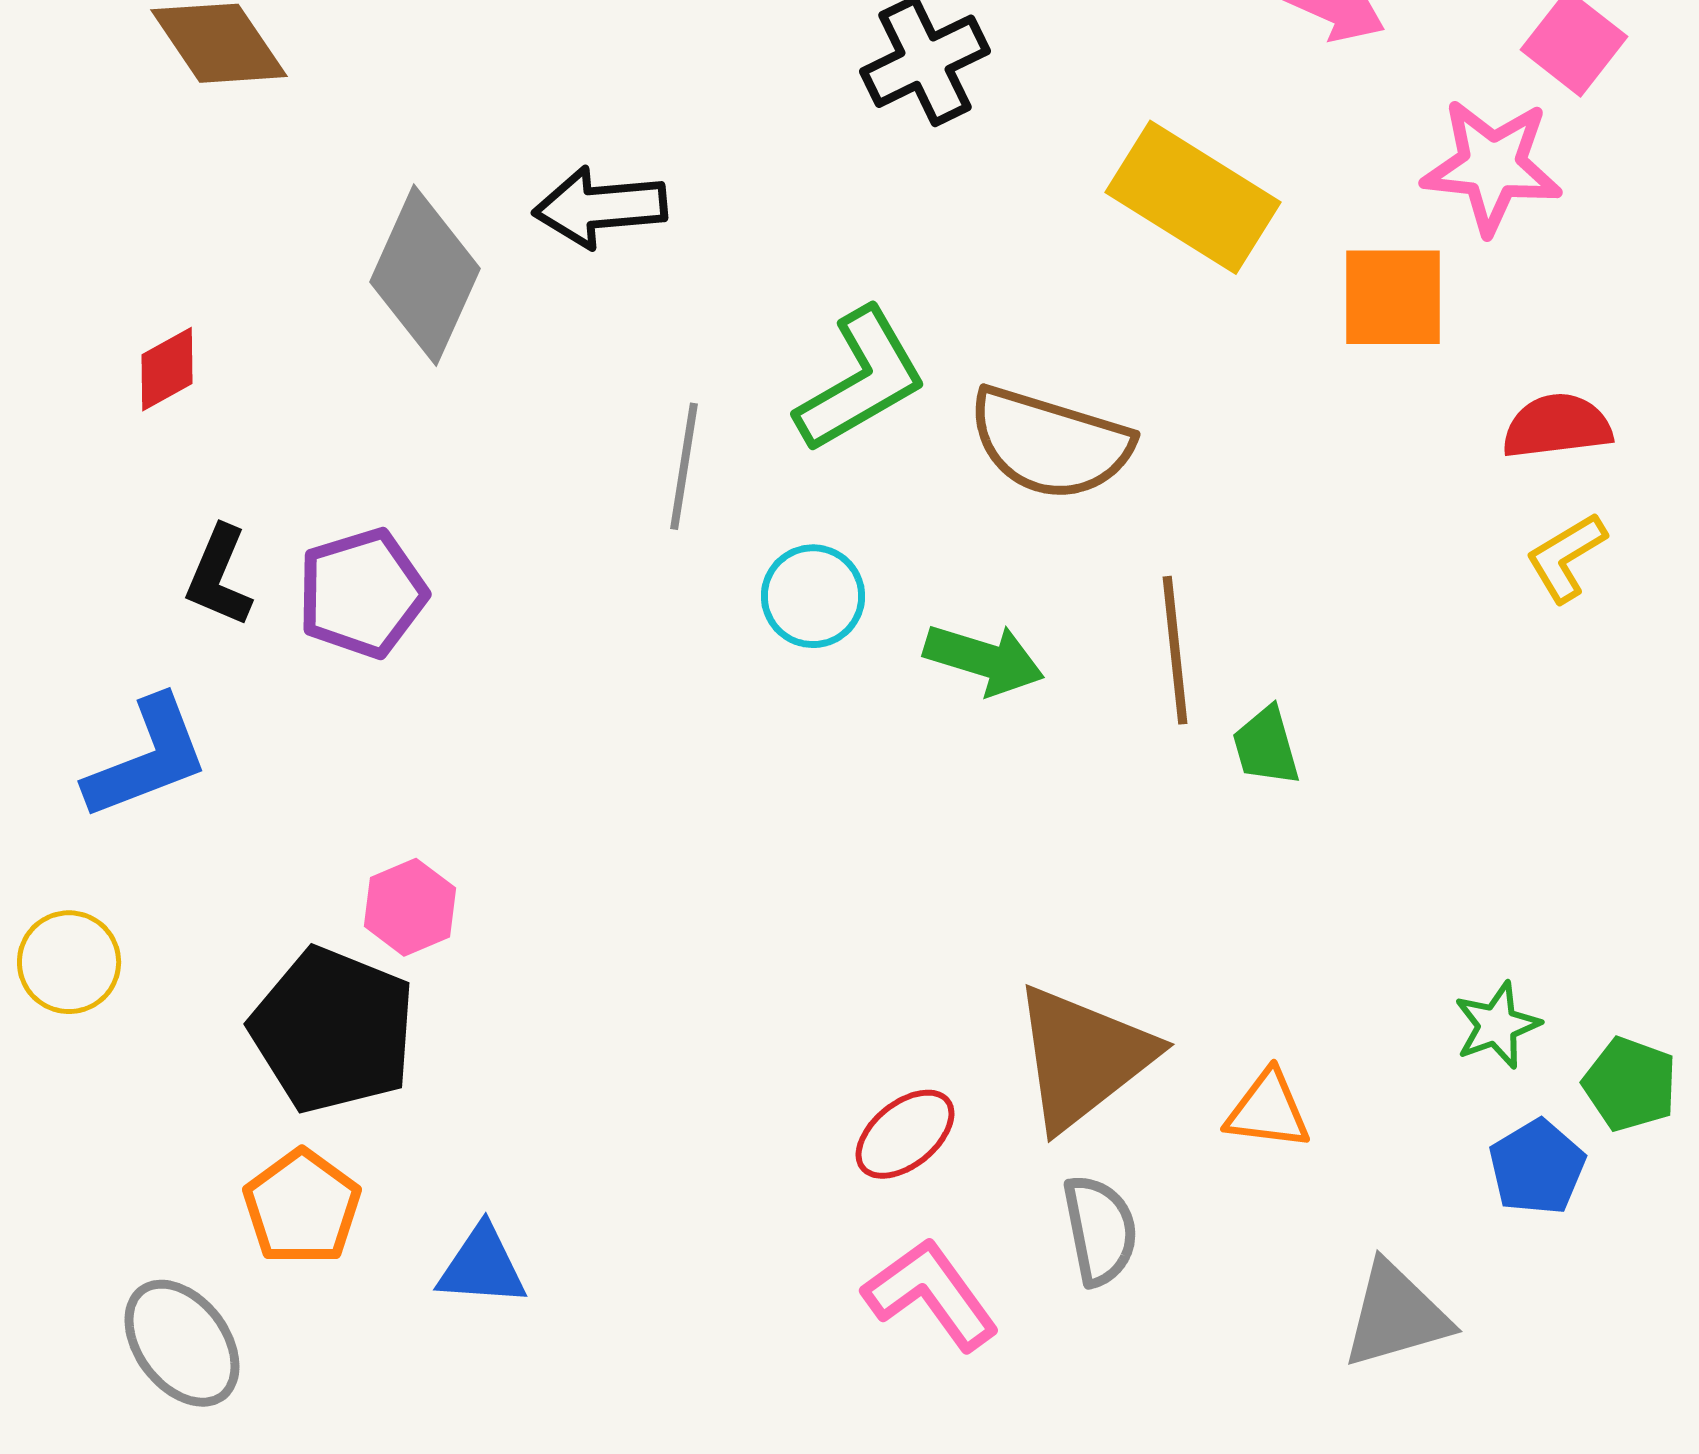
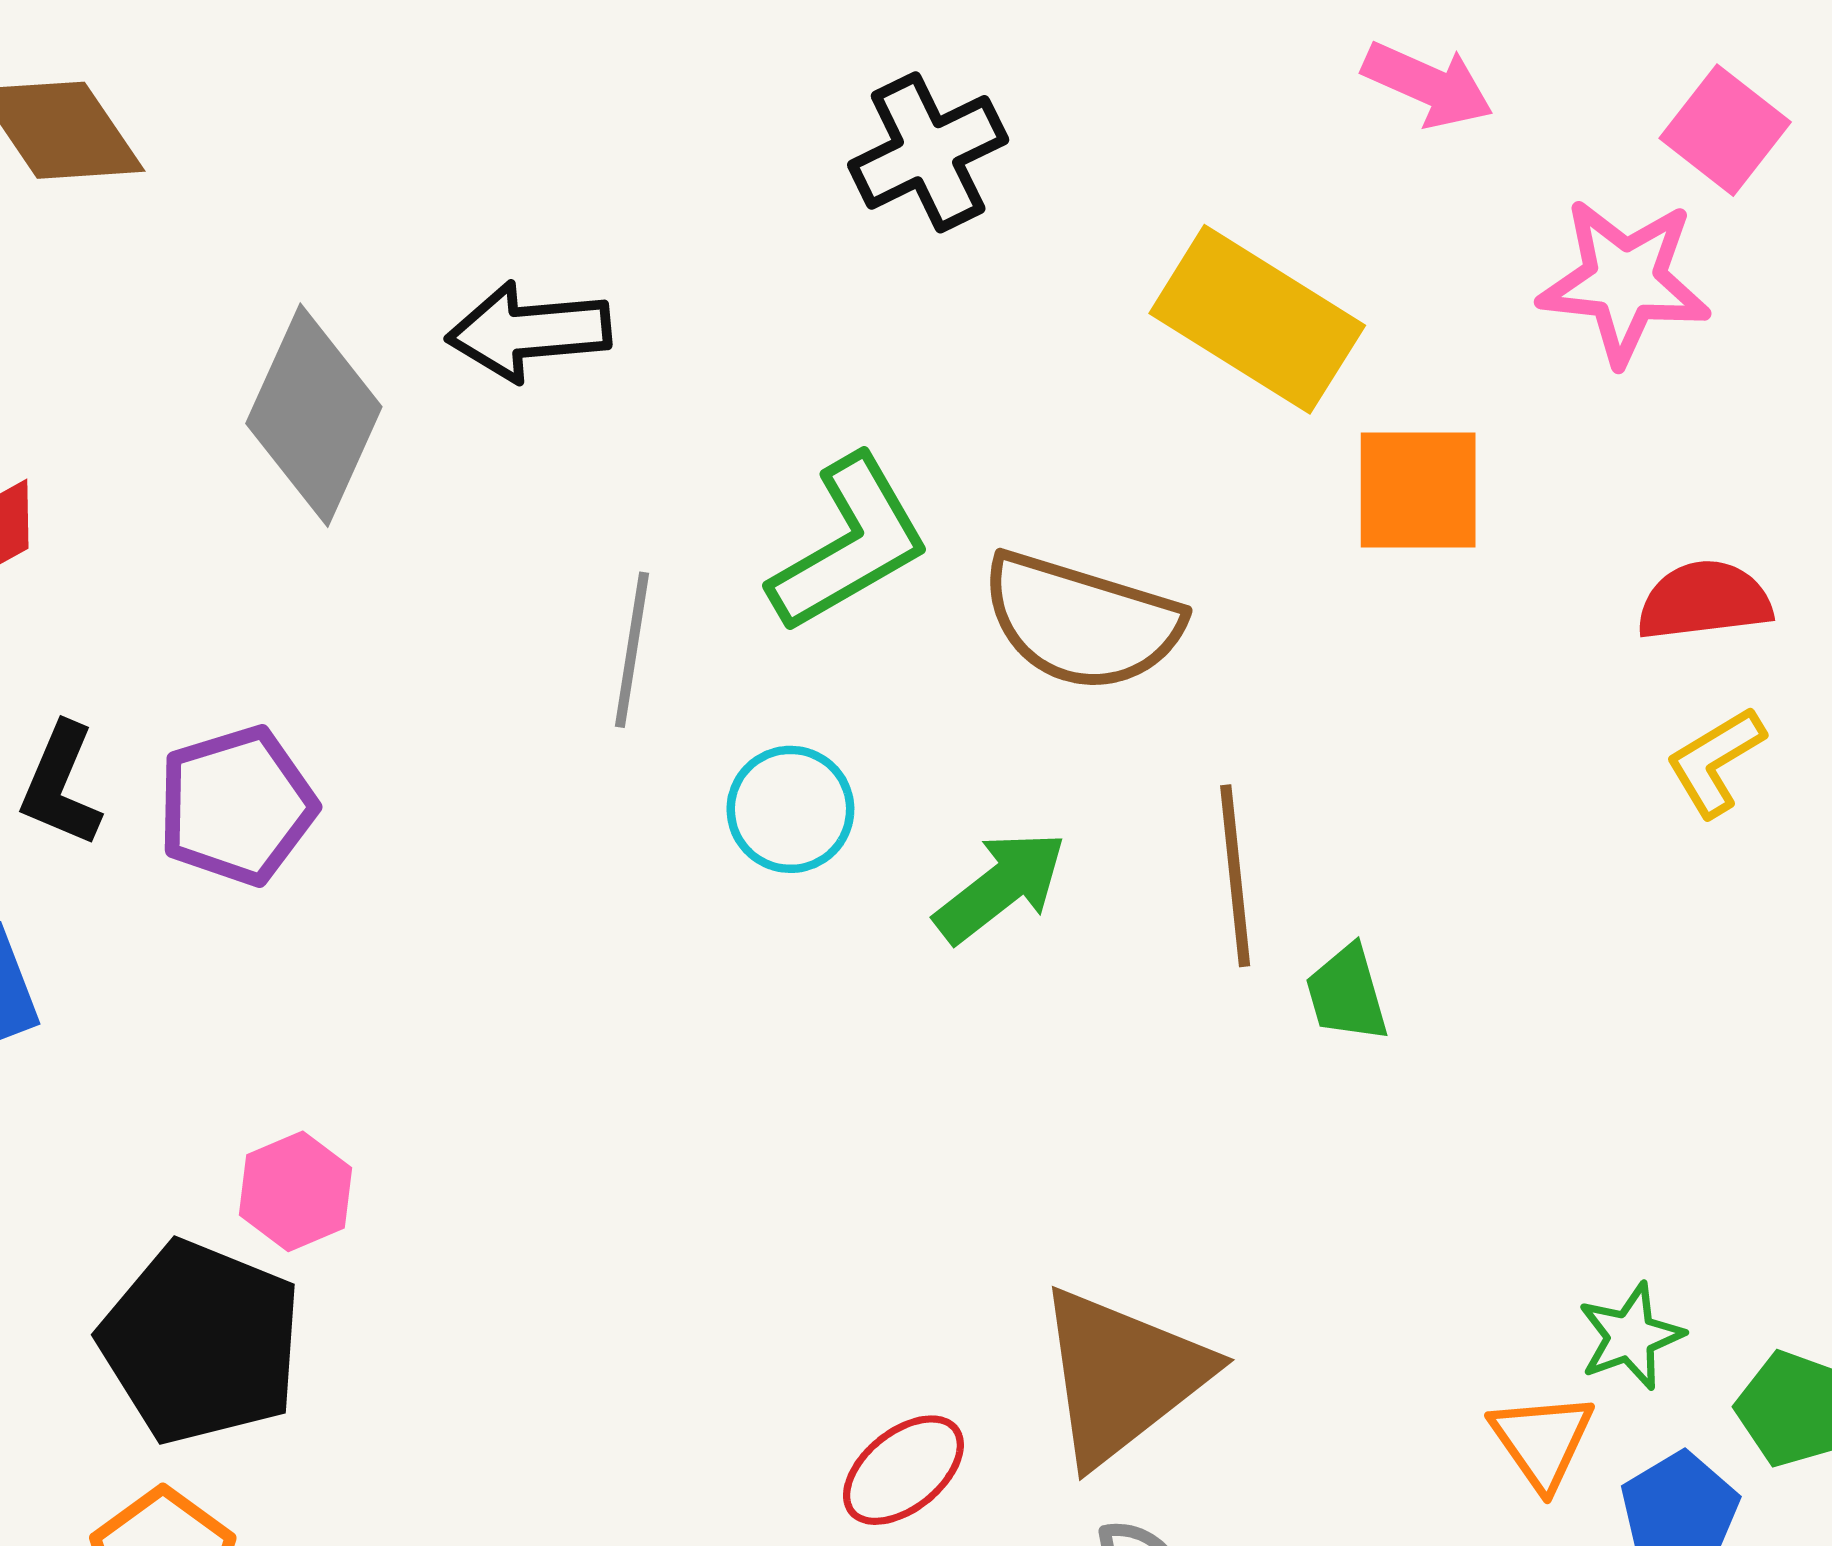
orange square: (1393, 297) -> (1418, 490), moved
green arrow: (984, 659) -> (1000, 887), turned -55
orange triangle: (1268, 1110) -> (1542, 1441), moved, turned 48

